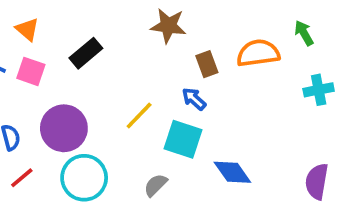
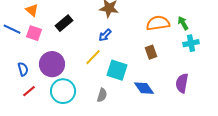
green arrow: (304, 33) -> (183, 23), moved
brown rectangle: (207, 64) -> (151, 52), moved
blue arrow: (194, 99) -> (105, 35), moved, turned -88
purple semicircle: (317, 181) -> (182, 83), moved
gray semicircle: (156, 185) -> (102, 95), turned 152

